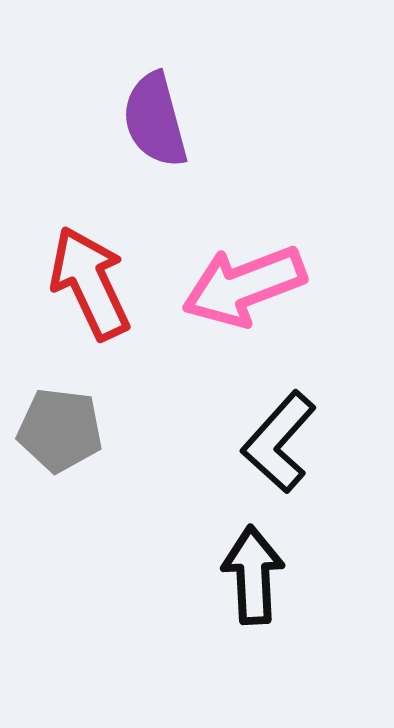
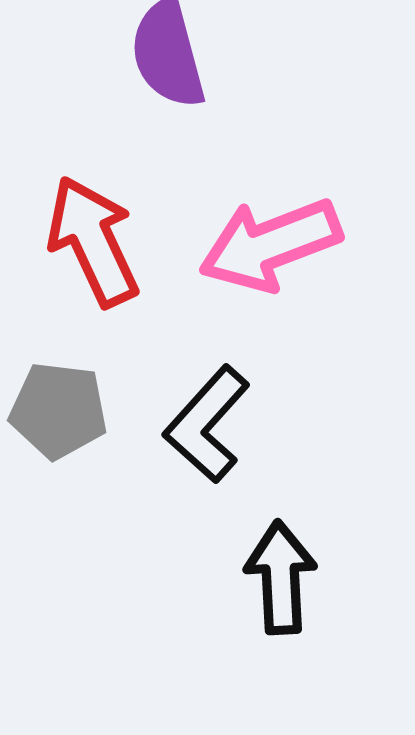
black L-shape: (279, 442) -> (207, 424), moved

